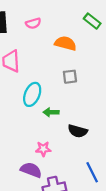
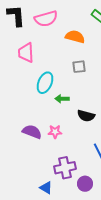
pink semicircle: (33, 23) -> (46, 19), size x1.6
purple semicircle: (31, 170) -> (32, 132), moved

